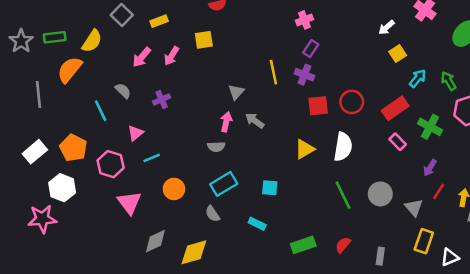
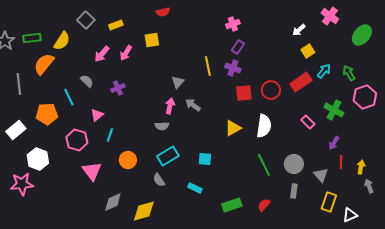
red rectangle: (395, 108) -> (301, 82), moved
orange pentagon: (73, 148) -> (47, 114), moved, turned -30
cyan line: (152, 158) -> (110, 135), turned -48
red line: (439, 191) -> (341, 162), turned -32
gray rectangle: (380, 256) -> (294, 191), moved

